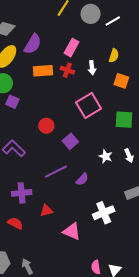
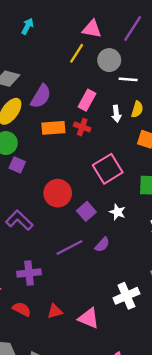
white line: (113, 21) -> (128, 79), moved, turned 35
white arrow: (92, 68) -> (116, 114), moved
red circle: (46, 126) -> (58, 193), size x1.5
white star: (106, 156) -> (117, 212), moved
purple semicircle: (82, 179) -> (102, 245), moved
red triangle: (46, 211) -> (55, 311), moved

